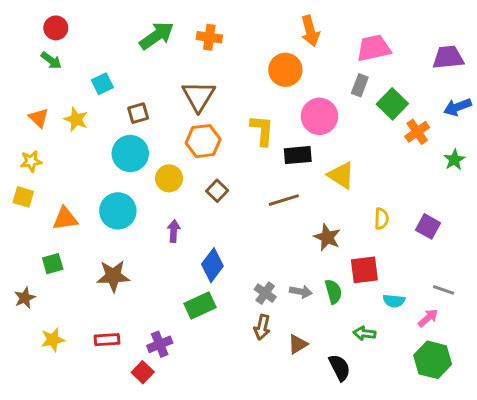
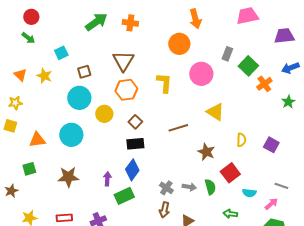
pink trapezoid: (374, 48) -> (247, 16), moved
black rectangle: (298, 155) -> (135, 144), moved
purple arrow: (174, 231) -> (107, 179), moved
red square: (364, 270) -> (230, 173), turned -30

